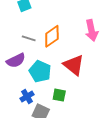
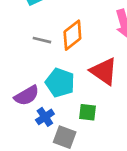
purple semicircle: (16, 60) -> (27, 96), moved

